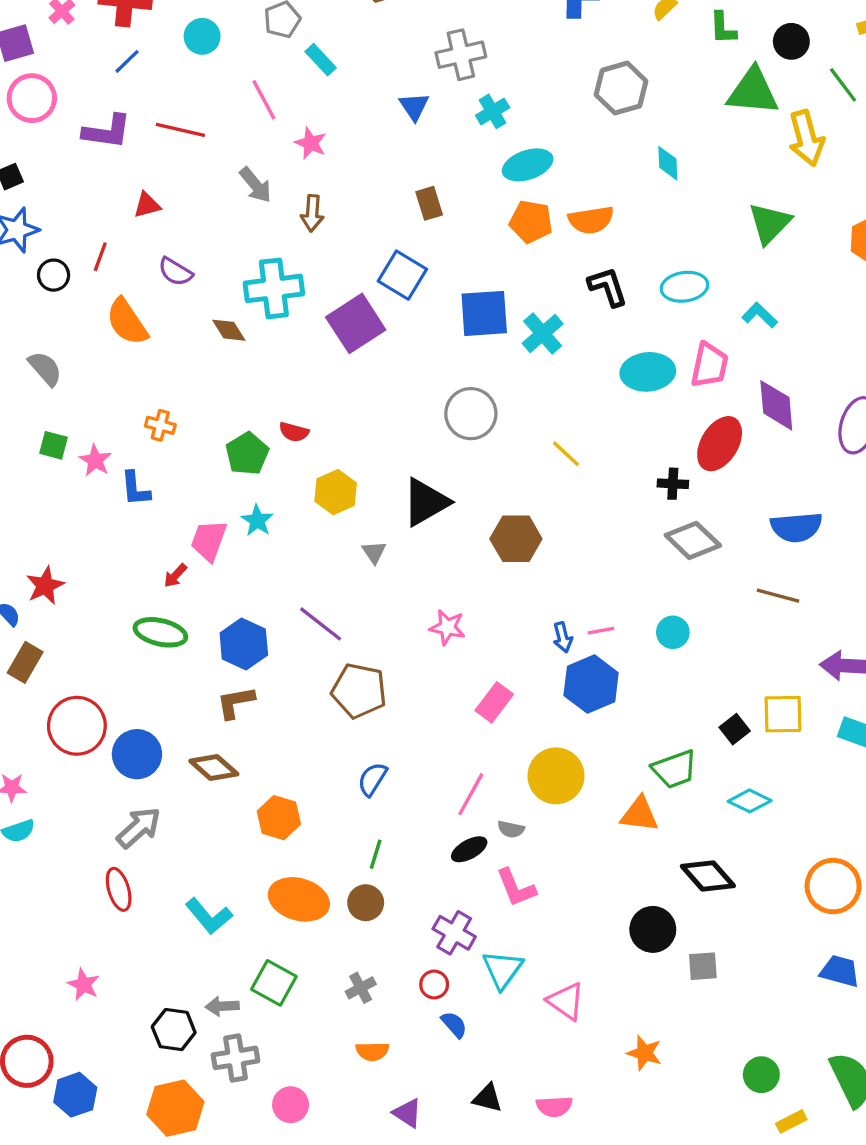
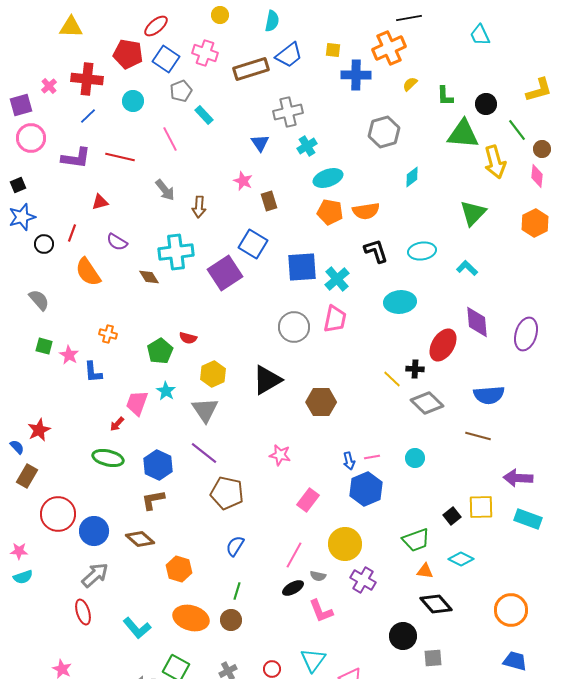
pink star: (311, 143) -> (243, 181), moved
cyan diamond: (668, 163) -> (412, 177), turned 55
pink trapezoid: (710, 365) -> (335, 319), moved
yellow line: (566, 454) -> (392, 379), moved
gray triangle: (374, 552) -> (205, 410), moved, size x1.8
orange triangle: (639, 814) -> (425, 571), moved, size x0.7
purple cross: (454, 933) -> (363, 580), moved

